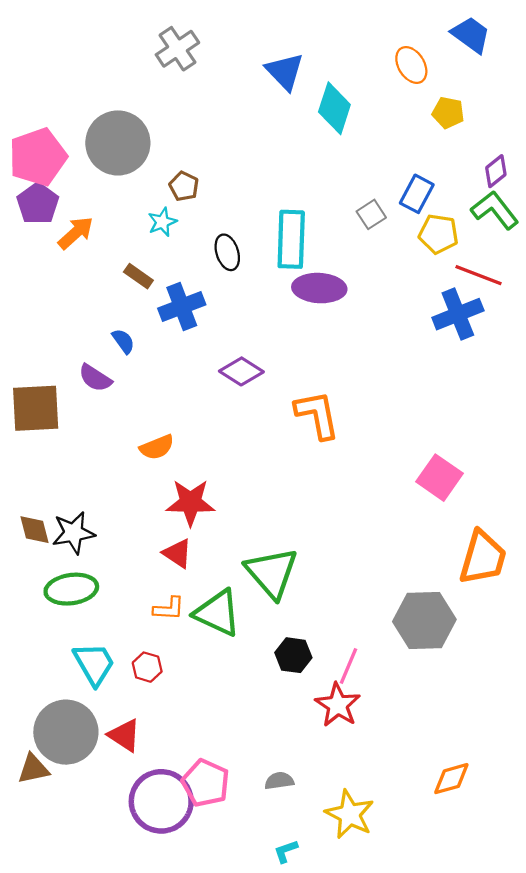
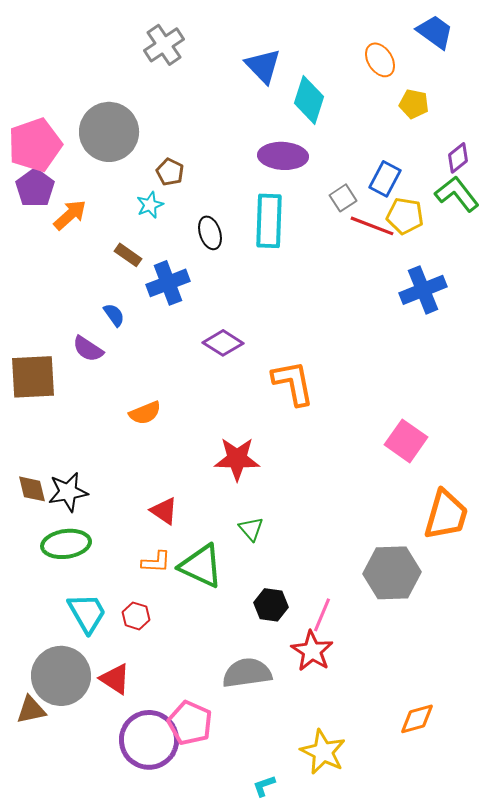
red line: (478, 275) -> (372, 226), moved
purple ellipse: (319, 288) -> (283, 156), moved
red star: (190, 502) -> (237, 459), moved
green triangle: (272, 573) -> (251, 529), size x0.5
gray semicircle: (279, 781) -> (247, 673), moved, size x1.8

